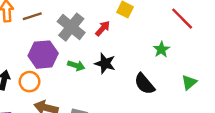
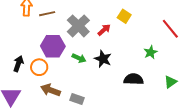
black semicircle: (144, 84) -> (134, 79), turned 126

